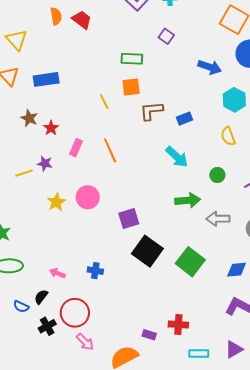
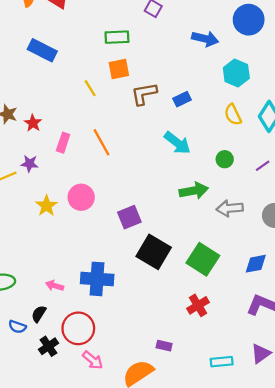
blue rectangle: (46, 79) -> (42, 50), moved, turned 40
blue cross: (95, 271) -> (97, 279), size x1.8
red cross: (178, 325) -> (198, 305), moved, turned -30

